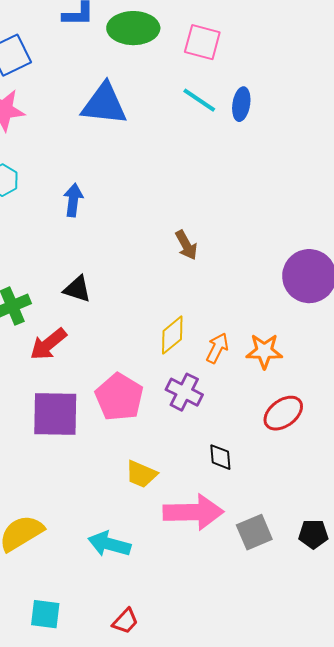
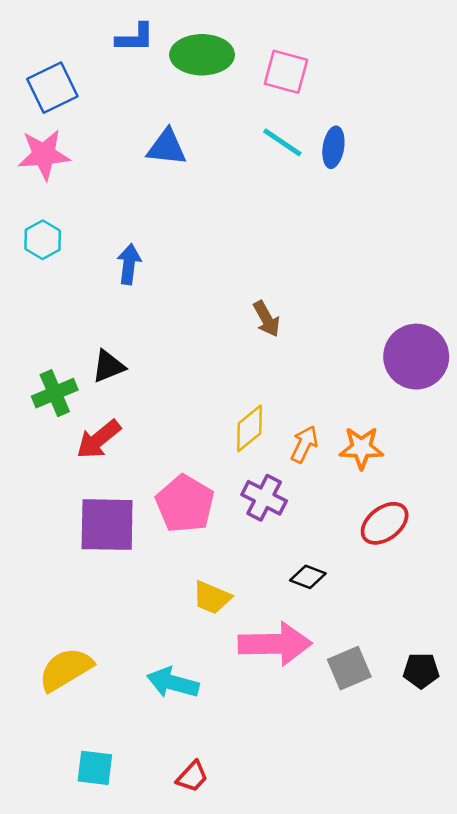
blue triangle: (104, 104) -> (167, 147), size x0.7
black triangle: (77, 289) -> (108, 366), moved, turned -40
black diamond: (220, 457) -> (308, 577), turned -64

